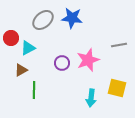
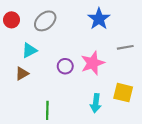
blue star: (72, 18) -> (99, 19), moved, turned 30
red circle: (11, 38) -> (11, 20), moved
green line: (34, 90) -> (47, 110), moved

